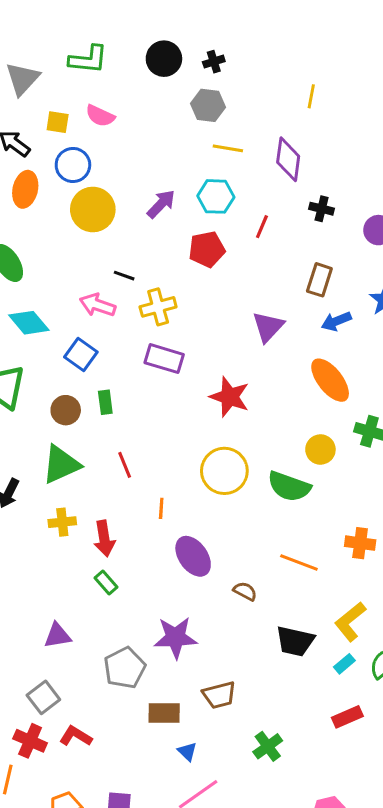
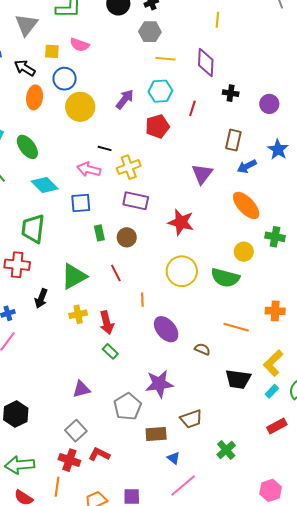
blue square: (81, 355) -> (81, 203), turned -35
brown circle: (66, 410) -> (127, 237), moved

